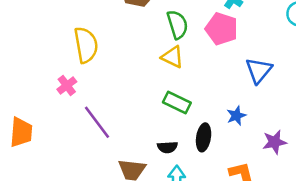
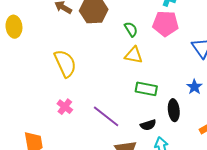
green semicircle: (177, 24) -> (131, 29), size x0.7
pink cross: (67, 86) -> (65, 107), moved
purple line: (97, 122) -> (106, 116), moved

